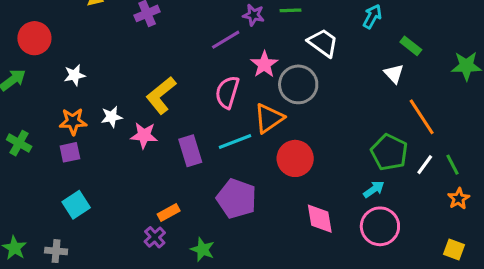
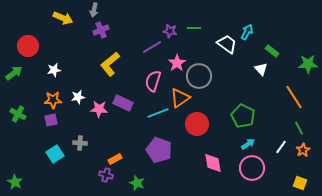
white trapezoid: (323, 43) -> (227, 44), moved
yellow L-shape: (161, 95) -> (110, 64), moved
orange line: (422, 117) -> (294, 97), moved
purple rectangle: (190, 151) -> (123, 103), moved, turned -48
green pentagon: (389, 152) -> (243, 116), moved
white line: (425, 165) -> (281, 147), moved
purple cross: (155, 237) -> (106, 175), turned -32
gray cross: (56, 251) -> (80, 143), moved

